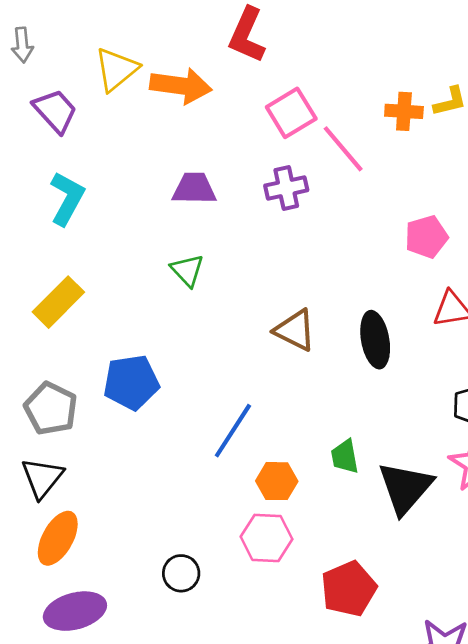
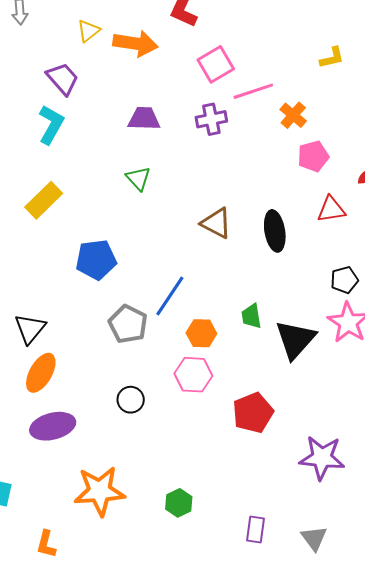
yellow triangle: (116, 69) -> (88, 31), size x0.7
purple trapezoid: (55, 111) -> (63, 79), moved
orange cross: (404, 111) -> (293, 115), moved, turned 36
pink line: (343, 149) -> (253, 91), turned -69
gray pentagon: (51, 409) -> (128, 324), moved

